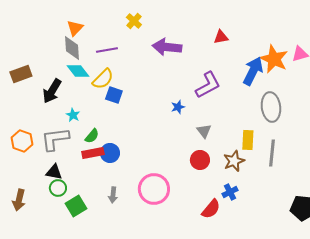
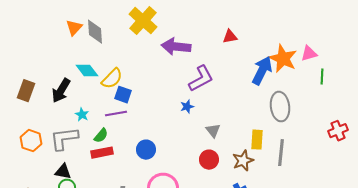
yellow cross: (134, 21) -> (143, 21), size x1.8
orange triangle: (75, 28) -> (74, 28), moved
gray diamond: (72, 48) -> (95, 32), moved
purple line: (107, 50) -> (116, 114), moved
brown rectangle: (21, 74) -> (26, 91), moved, turned -50
purple L-shape: (208, 85) -> (201, 79), moved
blue circle: (110, 153) -> (146, 150), moved

